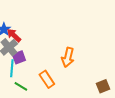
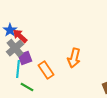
orange rectangle: (47, 79) -> (46, 70), moved

